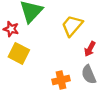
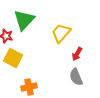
orange cross: (61, 80) -> (29, 87), moved

